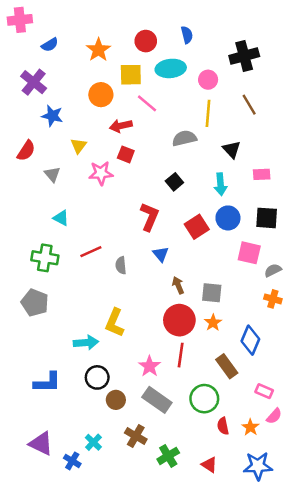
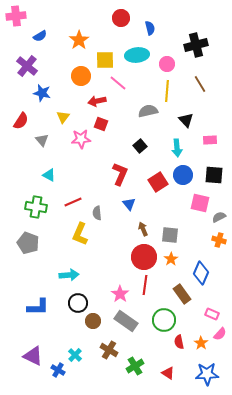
red circle: (146, 41) -> (121, 18), moved
yellow L-shape: (115, 323) -> (80, 234), moved

